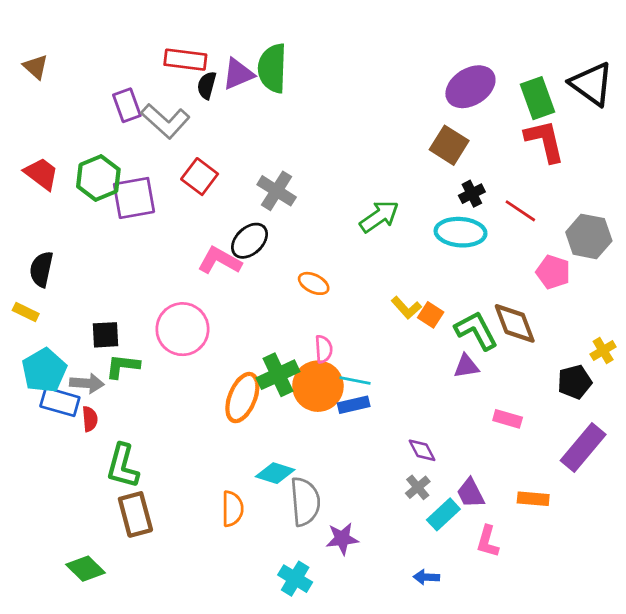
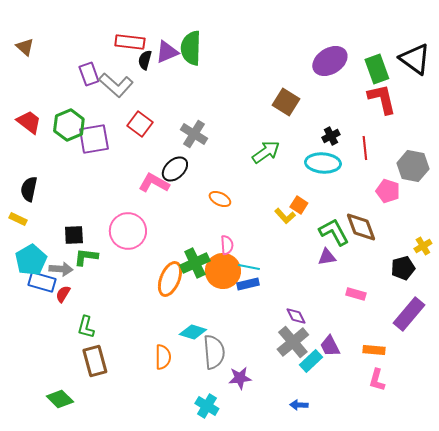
brown square: (449, 145) -> (286, 102), moved
red line: (520, 211) -> (365, 148), turned 50
orange square: (431, 315) -> (299, 205), moved
red semicircle: (90, 419) -> (63, 294), turned -144
green L-shape: (123, 466) -> (86, 327), size x0.7
gray cross: (418, 487) -> (293, 342), size x1.8
pink L-shape: (488, 542) -> (377, 380), moved

